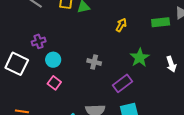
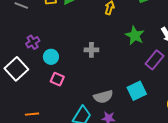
white square: (17, 64) -> (16, 69), turned 35
purple rectangle: (123, 83) -> (155, 60), moved

